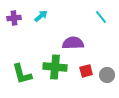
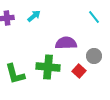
red square: (86, 71) -> (79, 71), turned -32
gray circle: (107, 75) -> (94, 56), moved

